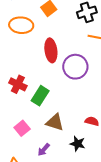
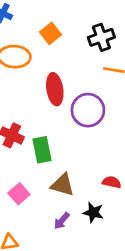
green rectangle: (40, 96) -> (42, 150), turned -42
purple arrow: (44, 150) -> (62, 221), moved

